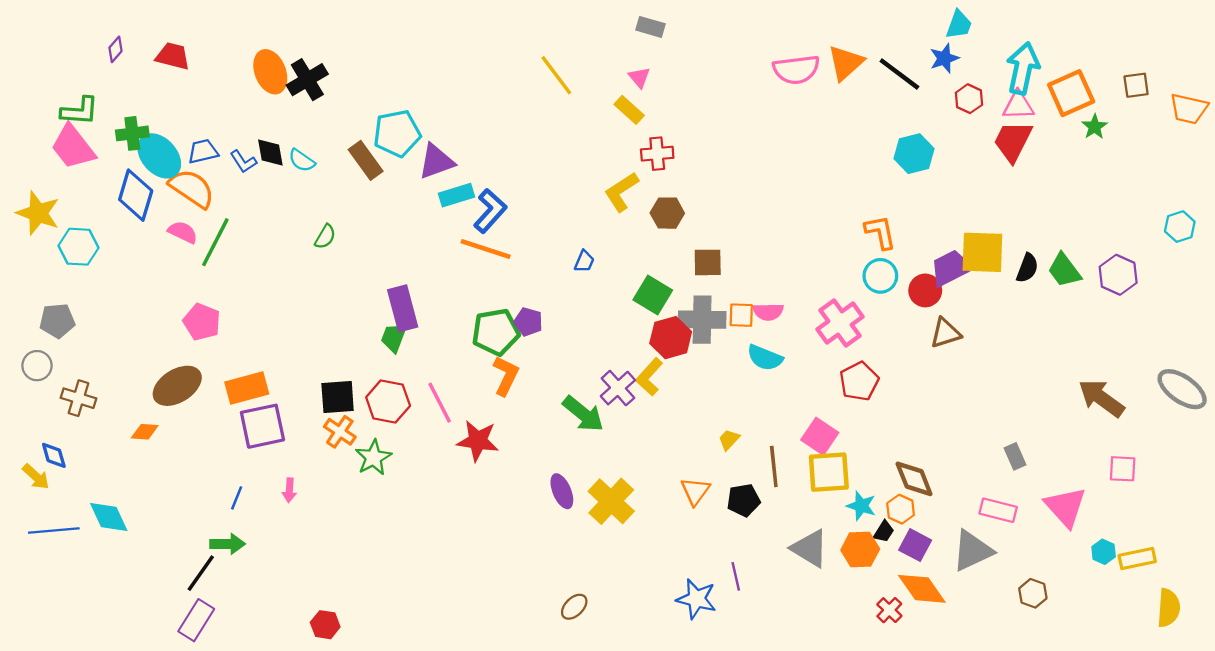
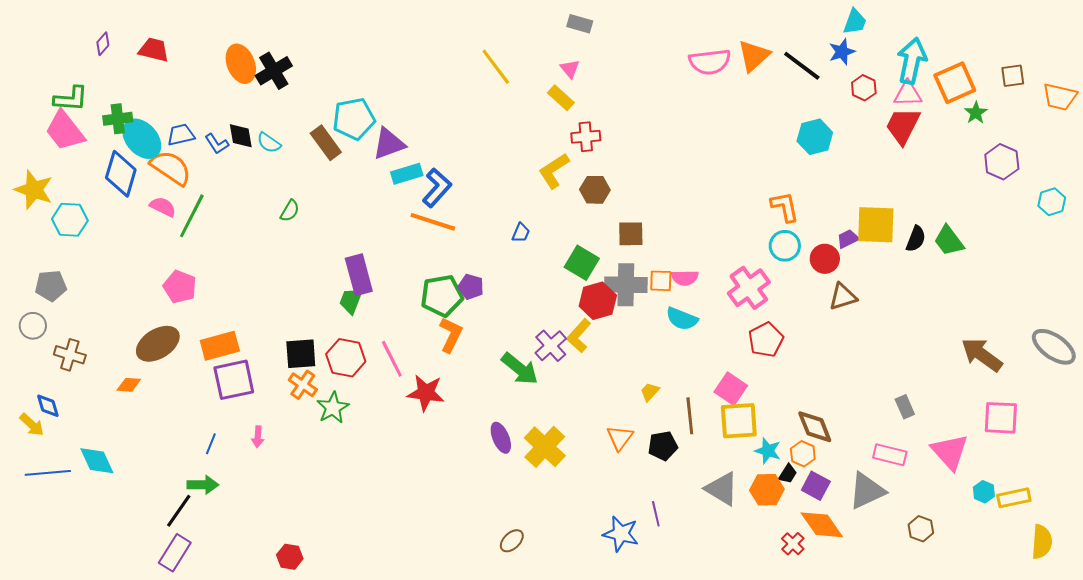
purple trapezoid: (951, 268) -> (848, 239), size x0.6
purple hexagon: (1118, 275) -> (1002, 162), moved
pink square: (1123, 469) -> (1001, 418), size x1.4

